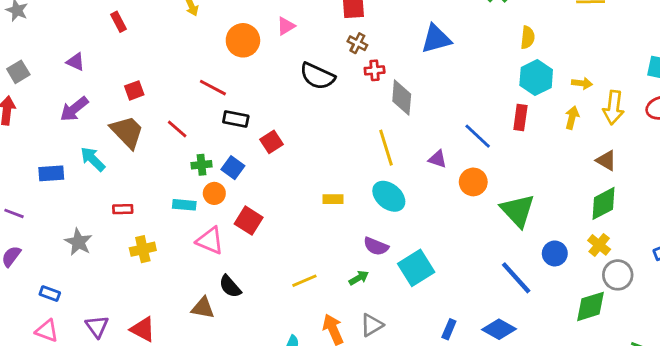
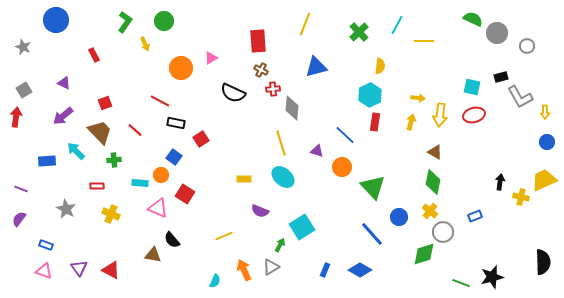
cyan hexagon: (536, 78) -> (370, 95), moved
green cross: (201, 165) -> (114, 160), moved
green diamond: (603, 203) -> (433, 182), turned -50
purple semicircle: (376, 246) -> (260, 211), moved
yellow cross: (143, 249) -> (111, 214), turned 36
green arrow: (359, 278) -> (280, 245), moved, turned -32

